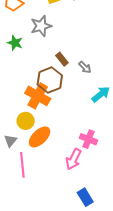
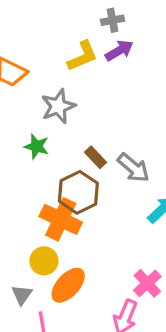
green star: (15, 43) -> (37, 146), moved
gray arrow: (85, 67) -> (133, 168), size x1.5
pink cross: (88, 139) -> (147, 283), turned 30

